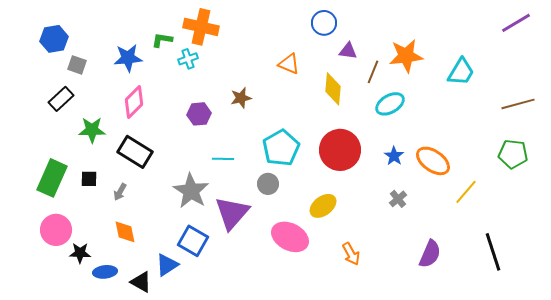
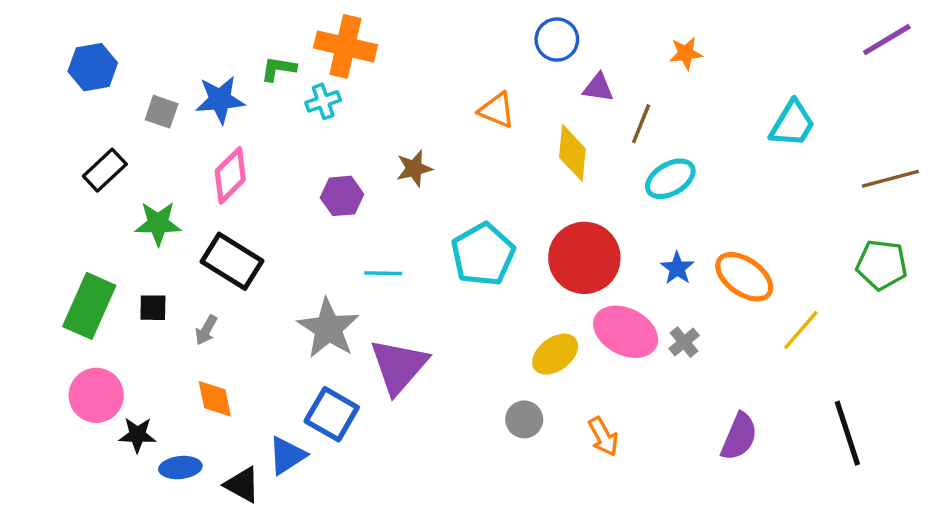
orange star: (406, 56) -> (686, 53), moved, size x0.6
gray square: (77, 65) -> (162, 112), moved
gray circle: (268, 184) -> (524, 419), moved
pink ellipse: (290, 237) -> (626, 332), moved

